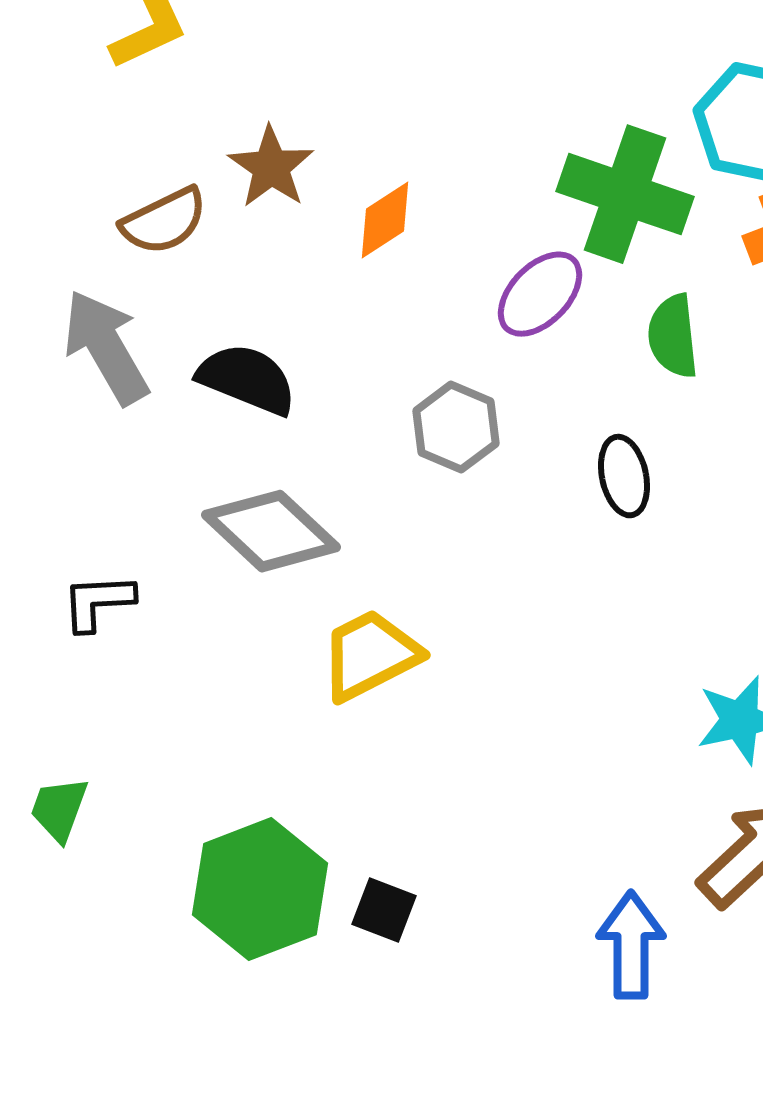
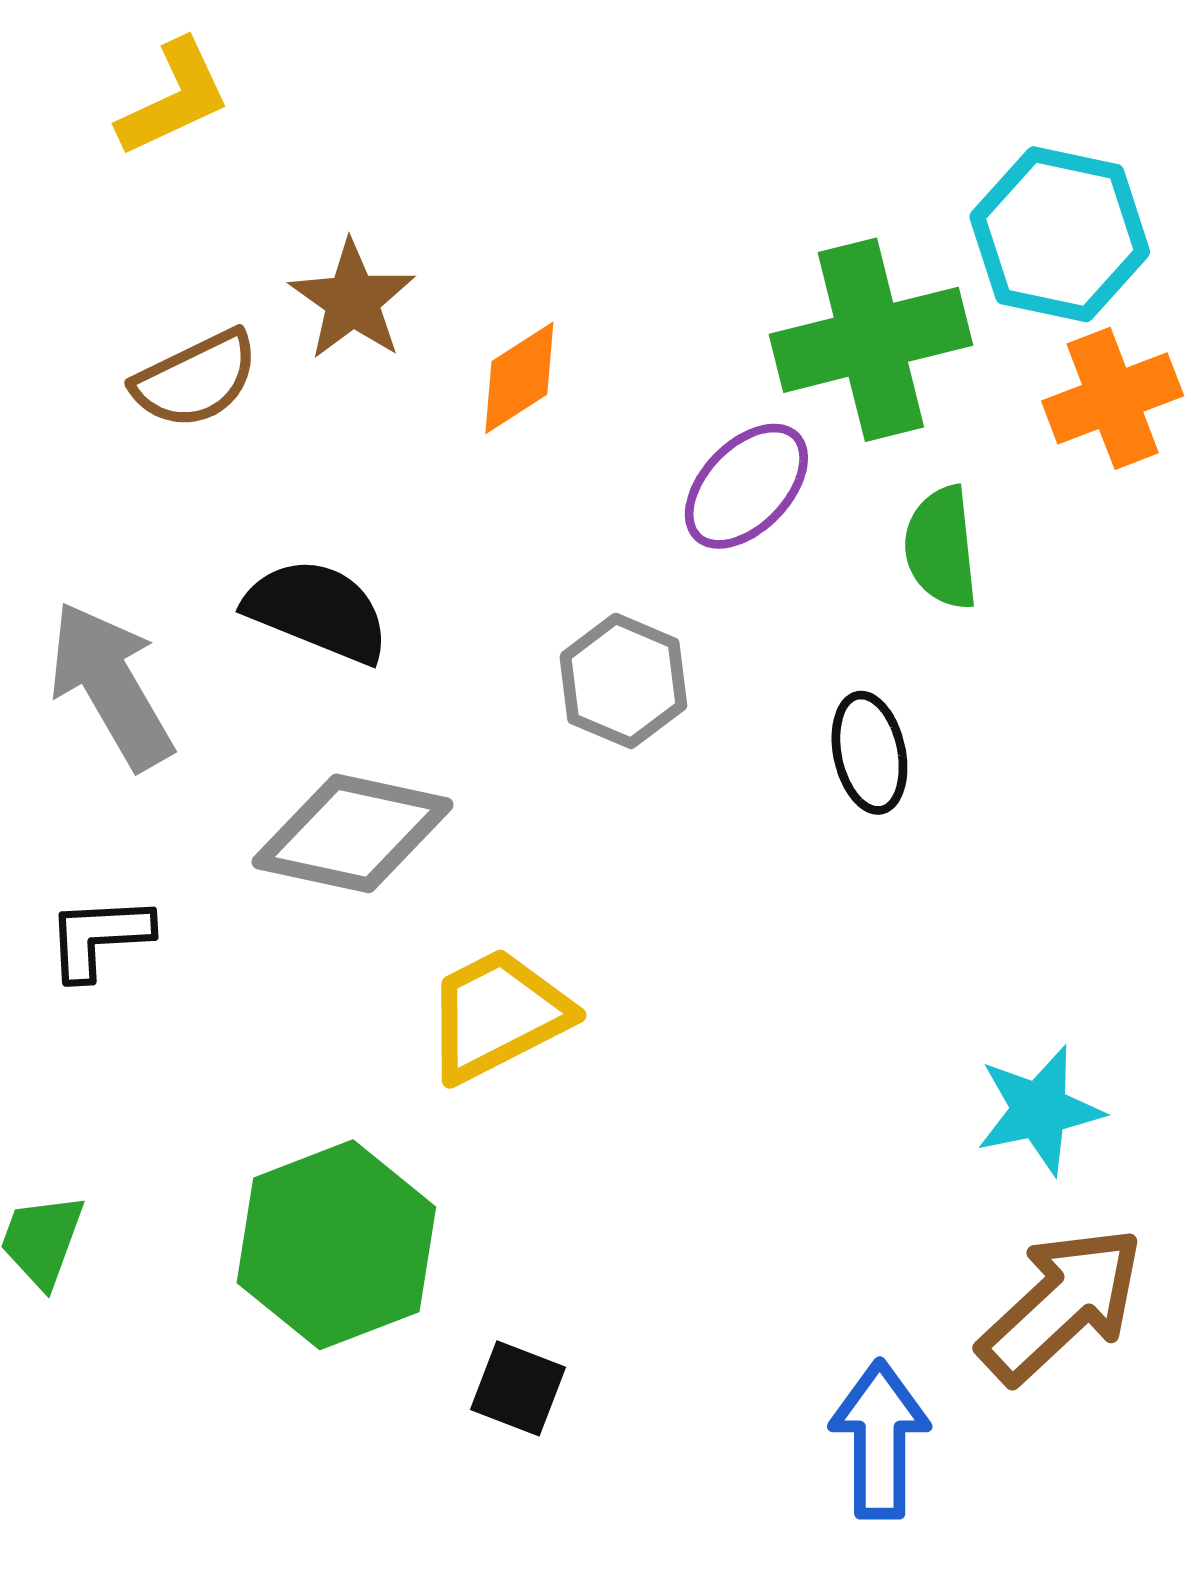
green cross: (625, 194) -> (871, 340), turned -33
gray arrow: (106, 347) -> (111, 685), moved
gray diamond: (271, 531) -> (352, 833), turned -31
green hexagon: (260, 889) -> (336, 1245), moved

